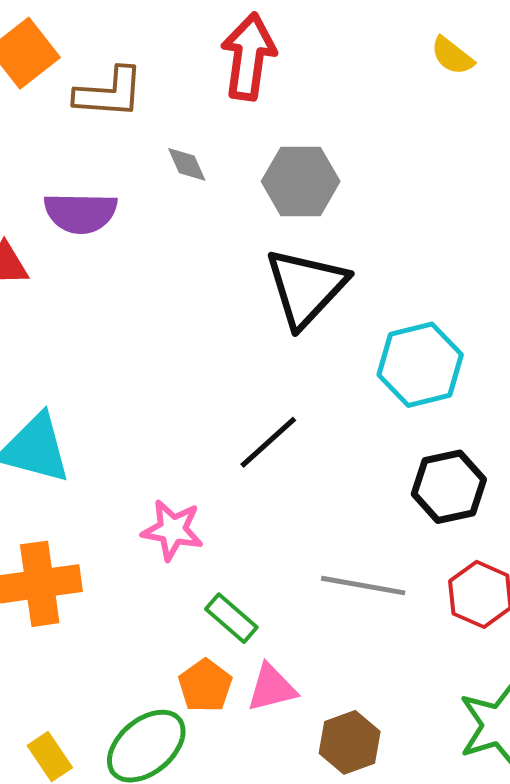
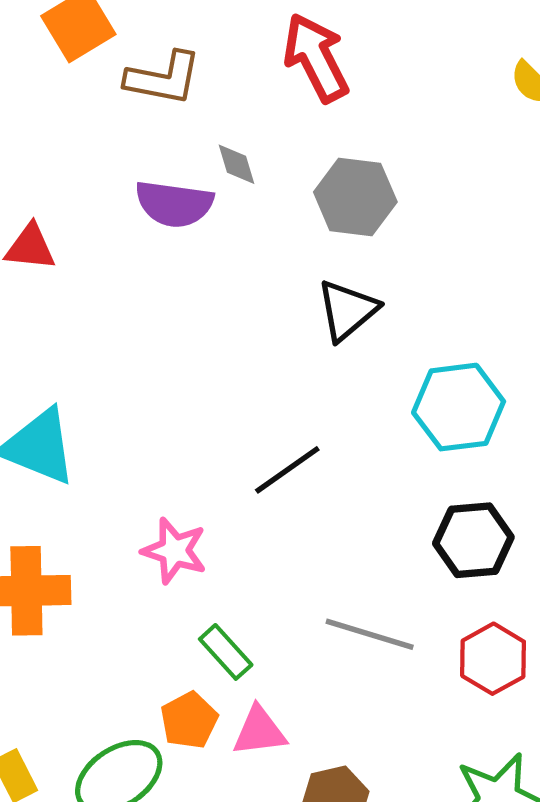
red arrow: (249, 57) -> (316, 58), turned -42
purple semicircle: (81, 213) -> (174, 204), moved
black triangle: (306, 287) -> (347, 310), size x0.7

